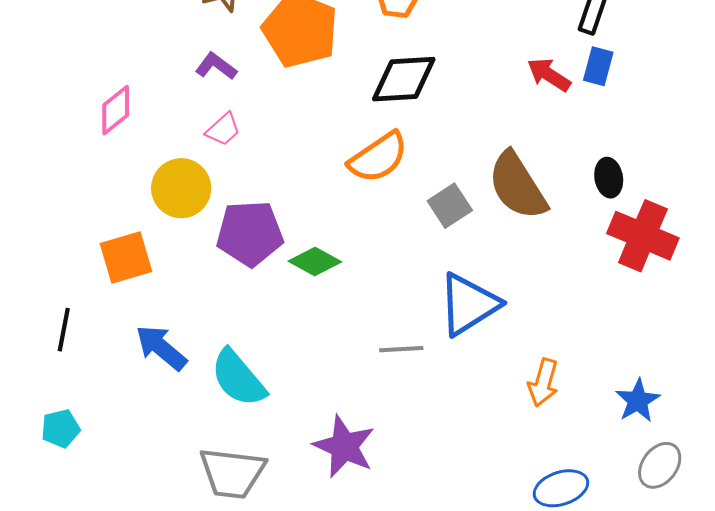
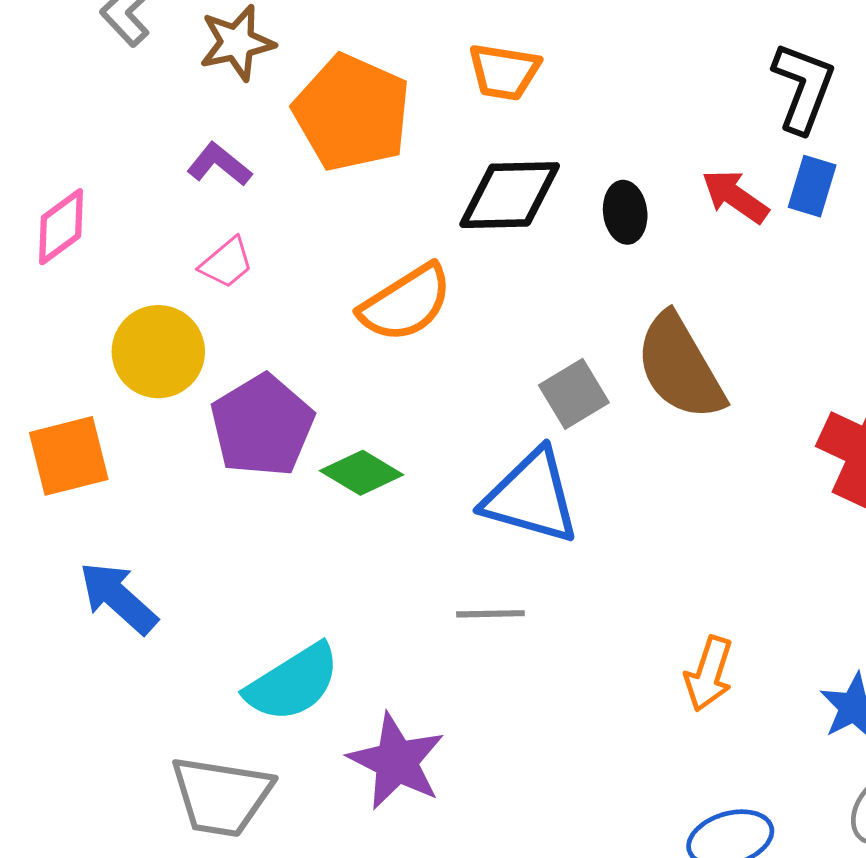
orange semicircle: (378, 157) -> (406, 303), moved
black ellipse: (609, 178) -> (625, 212), moved
purple pentagon: (250, 233) -> (262, 426), turned -30
blue triangle: (469, 304) -> (531, 497), moved, turned 46
cyan semicircle: (238, 378) -> (293, 683), moved, turned -84

